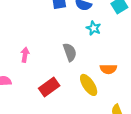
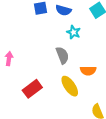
gray semicircle: (70, 52) -> (62, 55), moved

